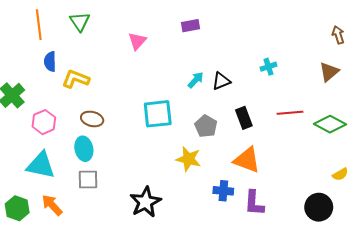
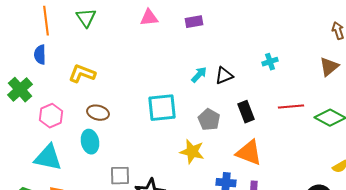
pink triangle: (137, 41) -> (149, 18), moved, turned 42
blue semicircle: (50, 62) -> (40, 55), moved
gray square: (88, 179) -> (120, 176), moved

